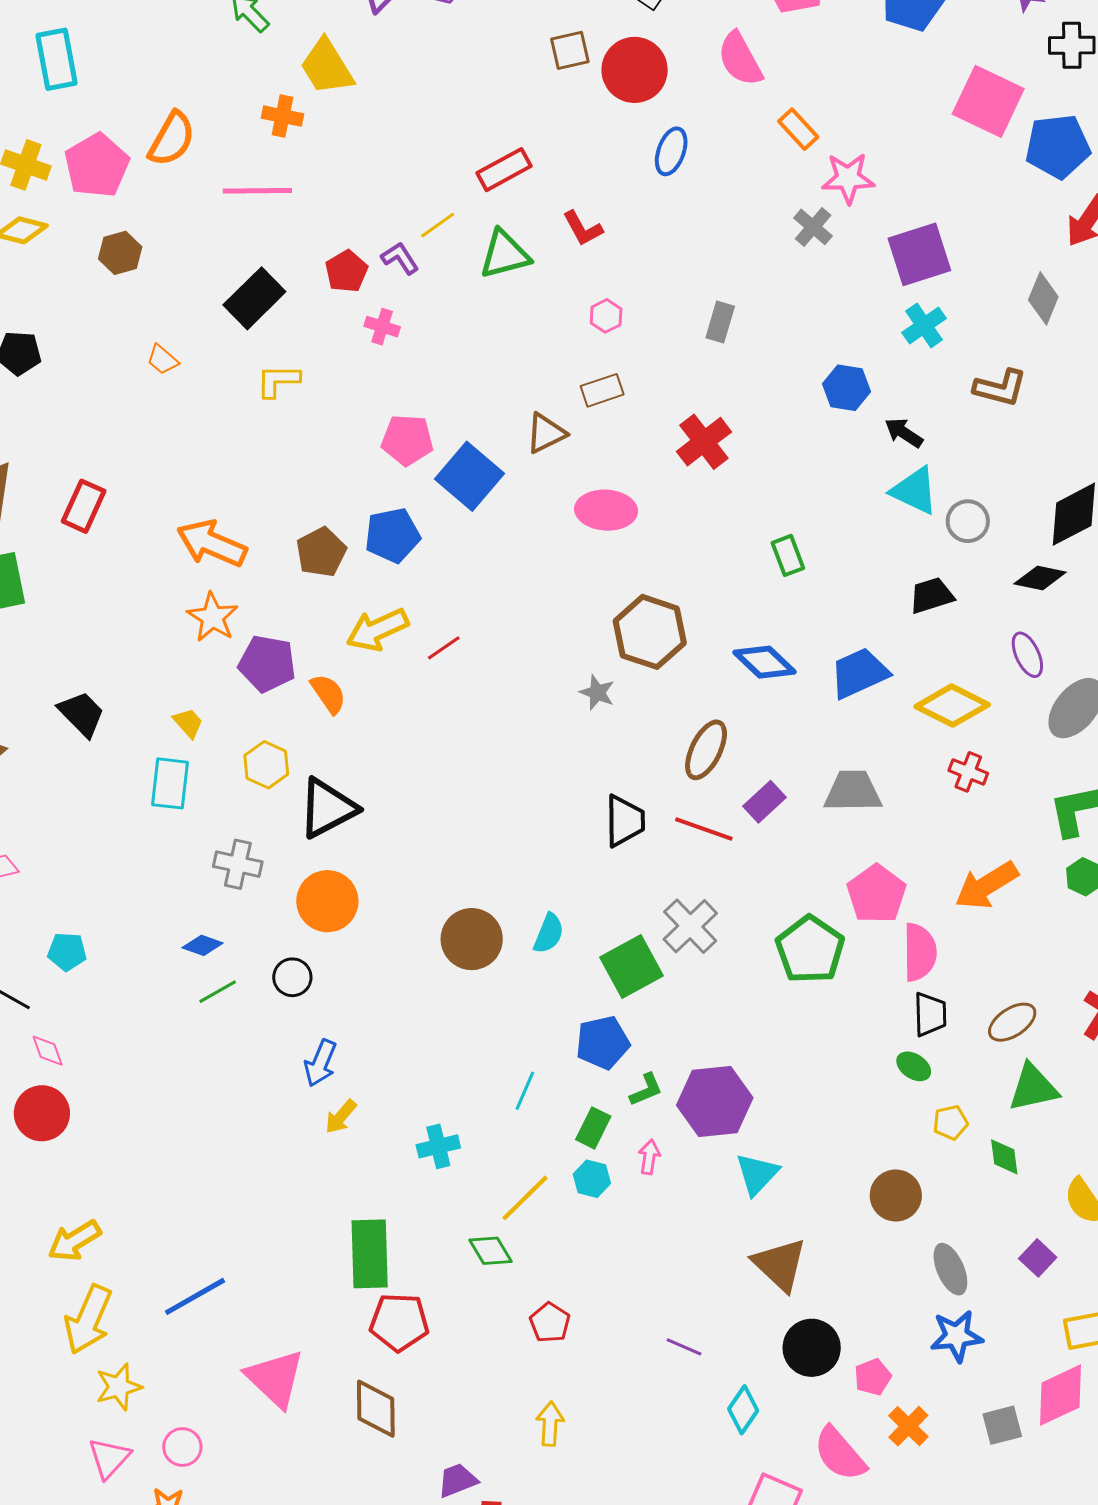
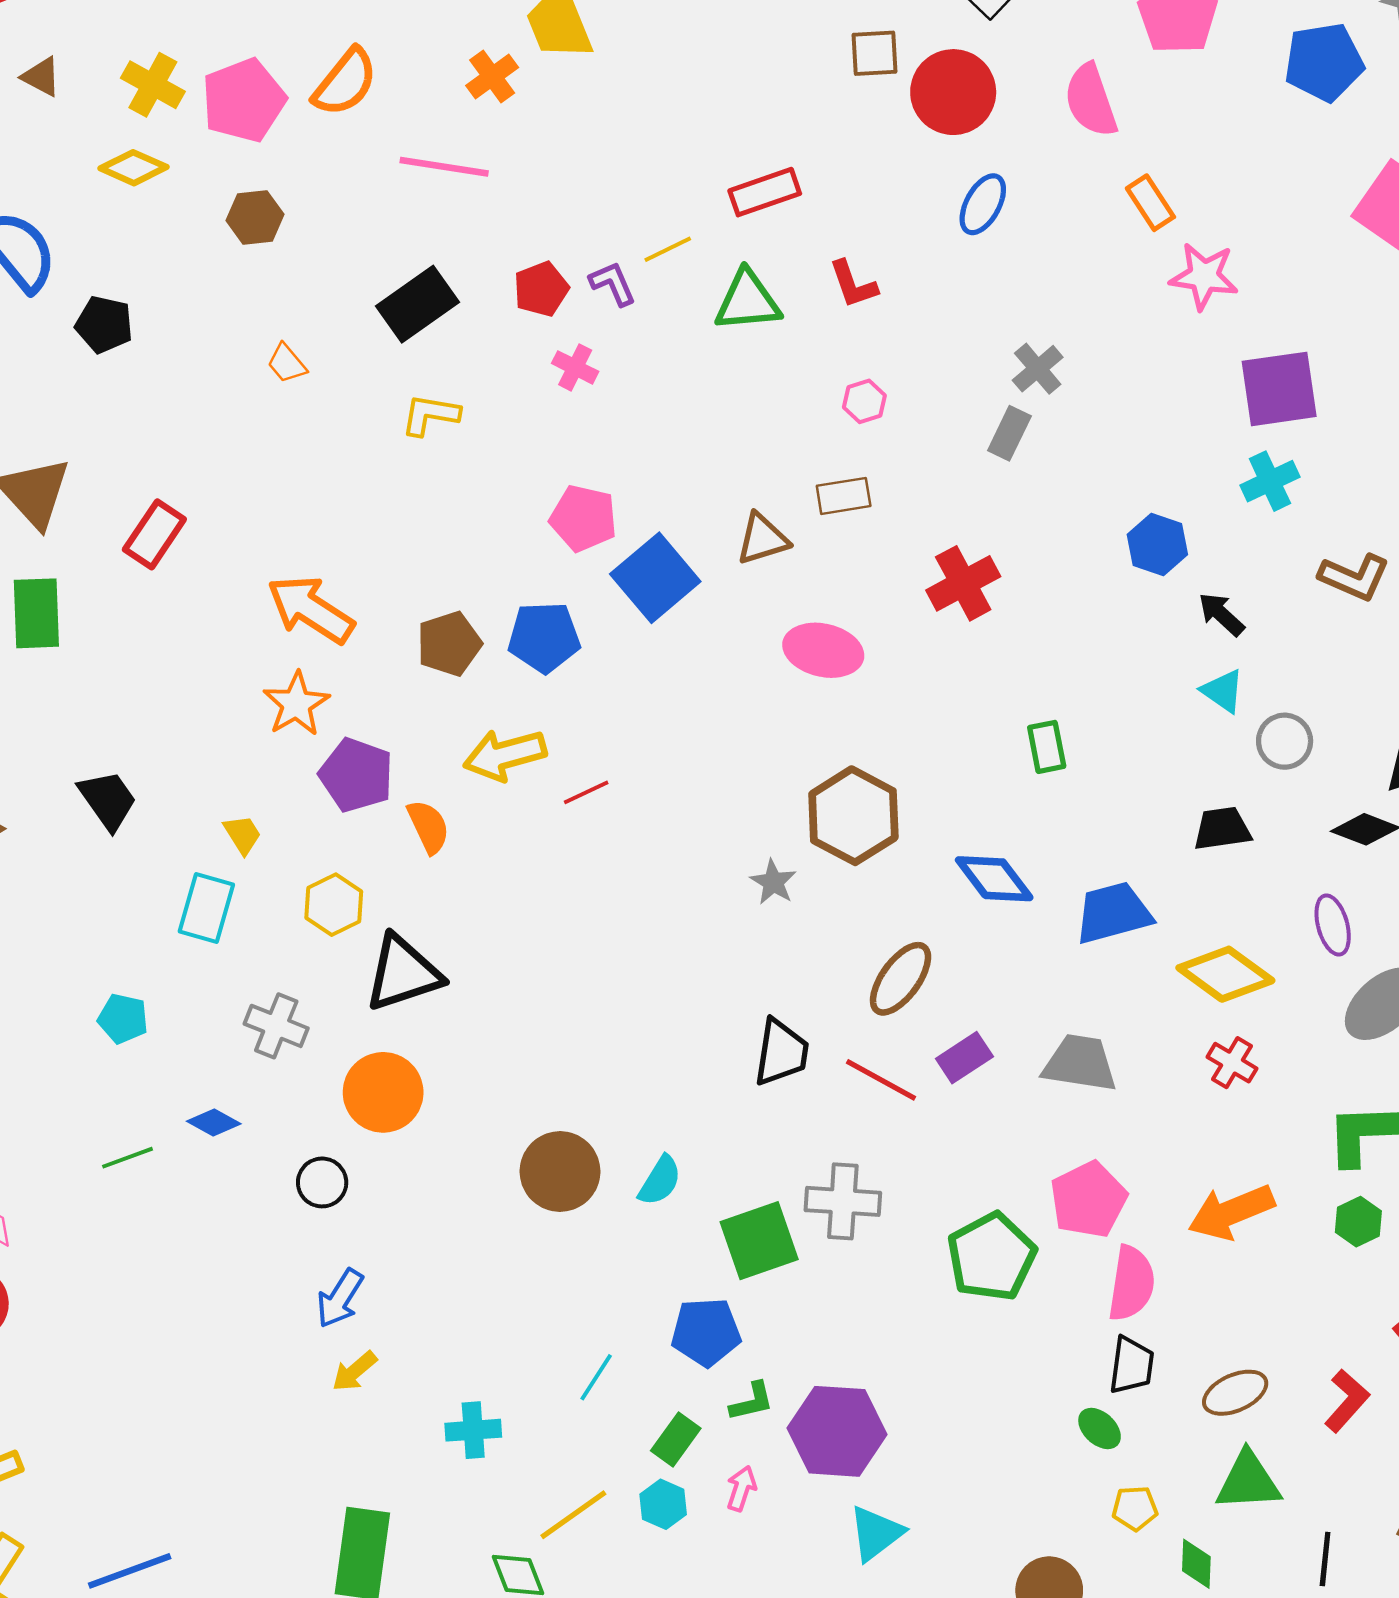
orange cross: (282, 116) -> (492, 77), turned 33
gray cross: (813, 227) -> (1038, 369), moved
cyan triangle: (915, 491) -> (1223, 691), size x0.7
gray cross: (690, 926) -> (843, 1201), turned 38
cyan pentagon: (67, 952) -> (123, 1019), moved
green line: (218, 992) -> (128, 1158), moved

